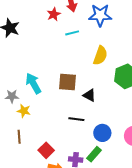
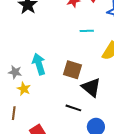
cyan line: (72, 33) -> (87, 31), moved
black triangle: (89, 95) -> (91, 87), size x1.5

